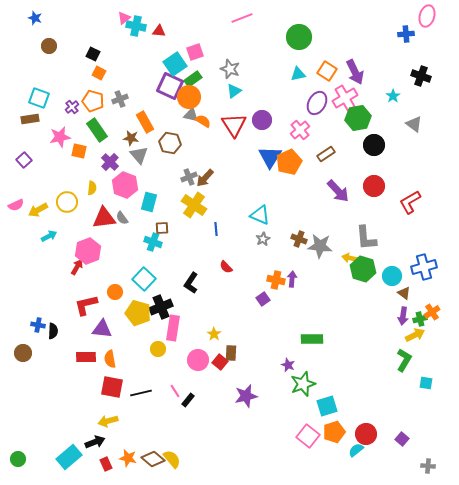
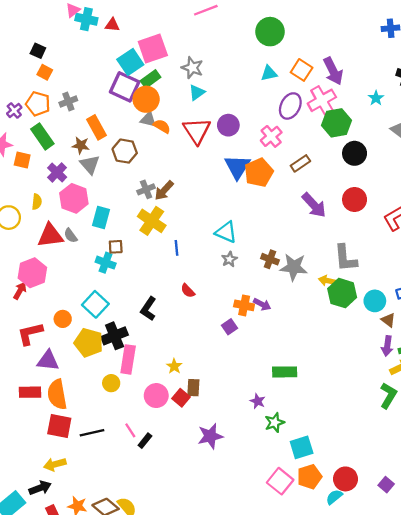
pink square: (195, 52) -> (153, 49), size x1.5
purple arrow: (292, 279) -> (262, 304), turned 112
orange semicircle: (110, 359) -> (57, 394), size x1.5
green star: (303, 384) -> (275, 423), size x0.7

